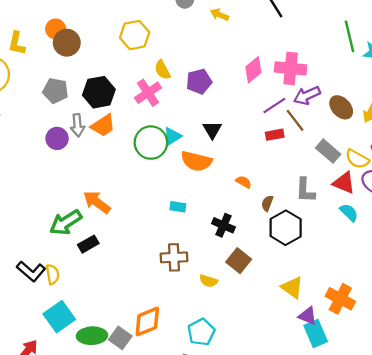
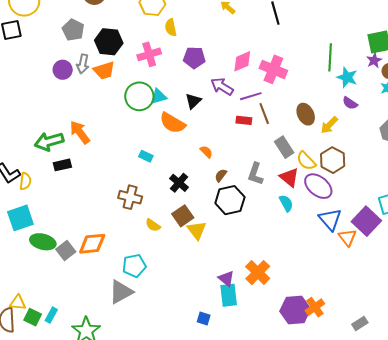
yellow semicircle: (162, 70) -> (171, 27), moved
purple arrow: (307, 95) -> (222, 86), moved, turned 40
yellow triangle: (292, 288) -> (197, 230), moved

